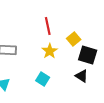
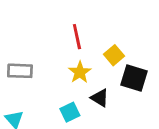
black triangle: (82, 76) -> (100, 98), moved
cyan square: (43, 79) -> (70, 112), turned 32

